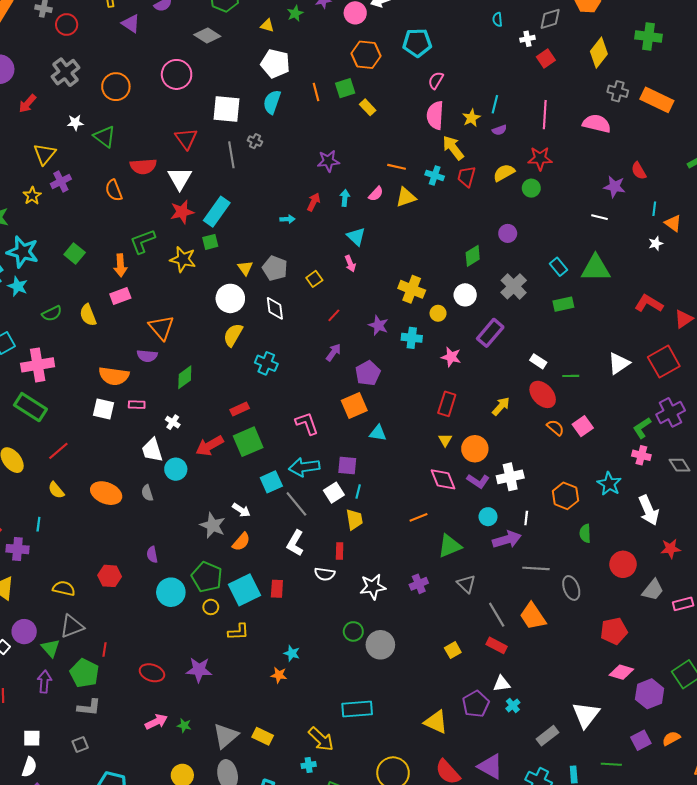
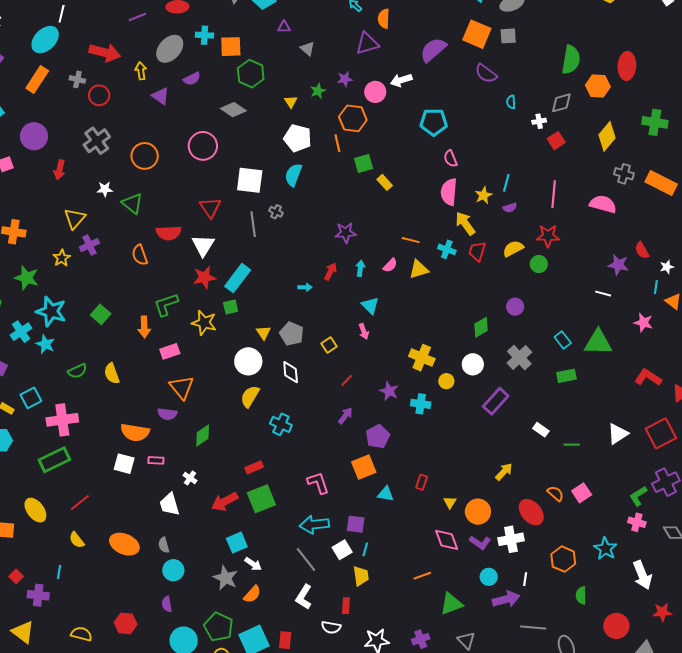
yellow triangle: (267, 26) -> (291, 102), turned 40
orange hexagon: (366, 55) -> (353, 118), moved
pink semicircle: (436, 80) -> (450, 159), turned -54
orange line: (316, 92) -> (337, 143), moved
red arrow: (27, 104) -> (60, 170), turned -30
white star: (656, 243) -> (667, 267), moved
pink rectangle: (120, 296) -> (170, 351), moved
pink star: (451, 357) -> (643, 323), moved
red ellipse: (543, 394) -> (531, 512), moved
red rectangle: (447, 404) -> (422, 482), moved, size x0.7
green rectangle: (30, 407) -> (54, 460), turned -60
cyan circle: (176, 469) -> (173, 570), moved
cyan square: (271, 482) -> (237, 543), moved

